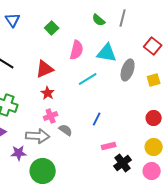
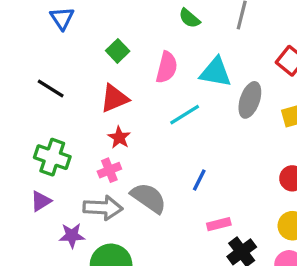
green semicircle: (99, 20) -> (189, 18), moved
green square: (52, 28) -> (118, 51), moved
pink cross: (51, 116) -> (109, 170), moved
gray semicircle: (66, 130) -> (149, 198), size x1.6

